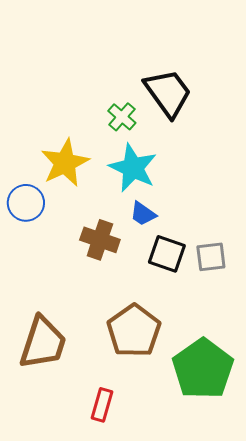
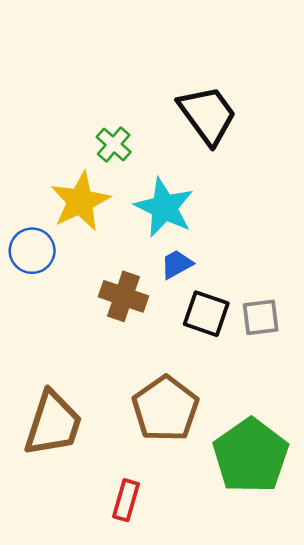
green cross: (122, 117) -> (114, 144), moved
blue trapezoid: (143, 214) -> (177, 264), turned 116

